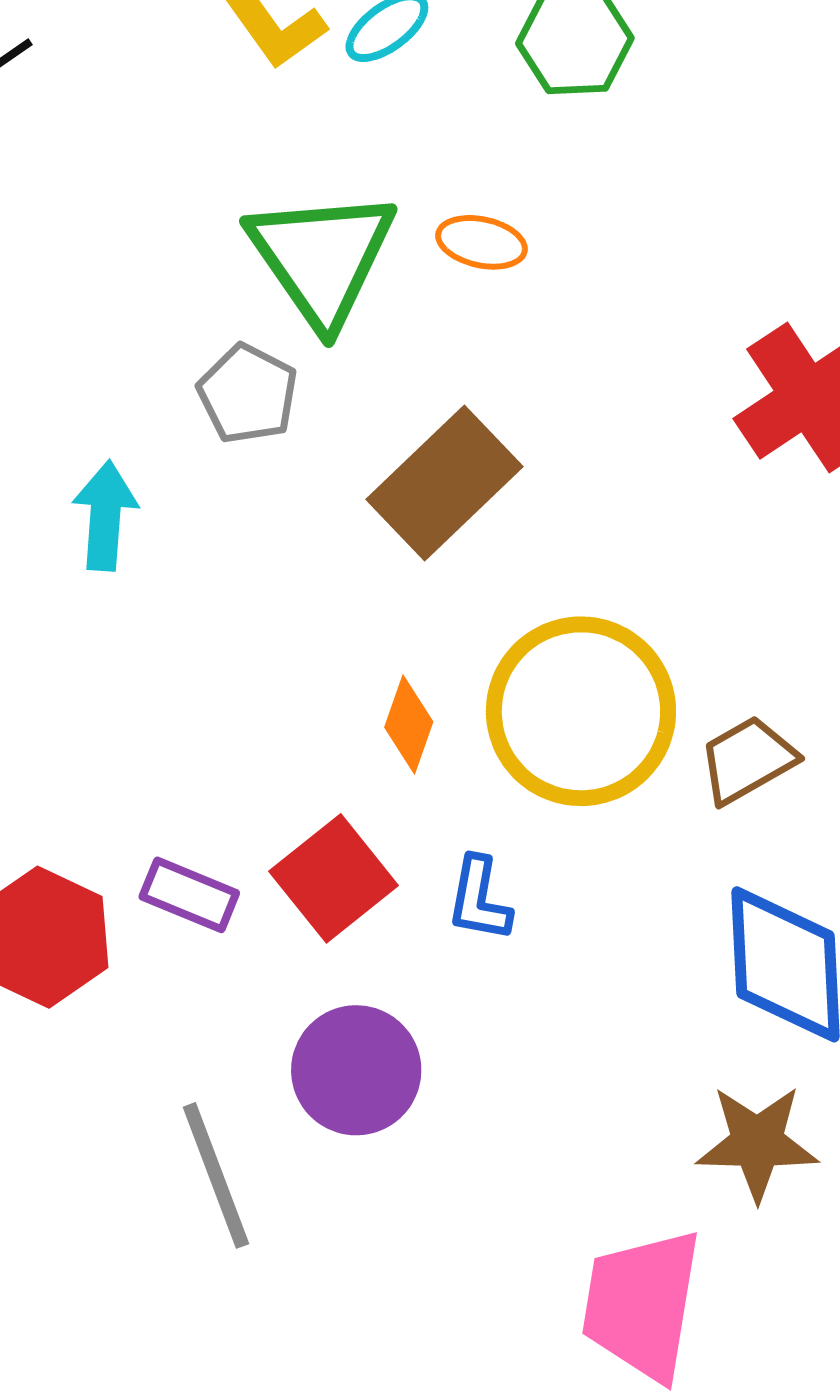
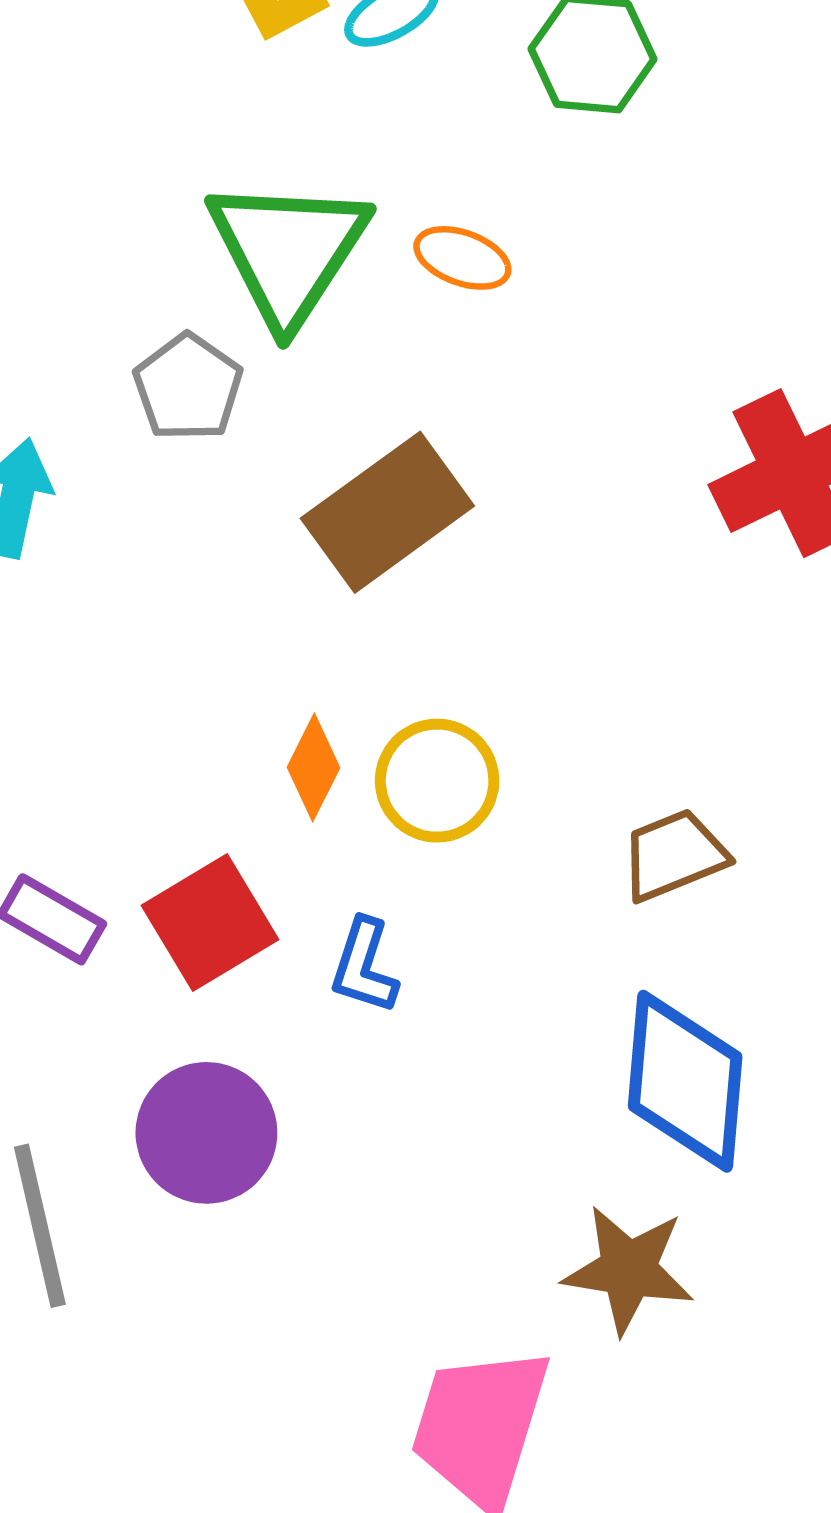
yellow circle: (581, 711) -> (437, 781), moved, size x0.6

